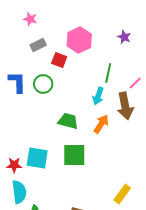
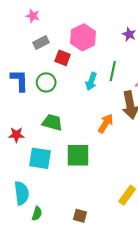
cyan arrow: (98, 96) -> (91, 81), moved
green trapezoid: (68, 121) -> (52, 122), moved
red star: (14, 165) -> (16, 135), moved

